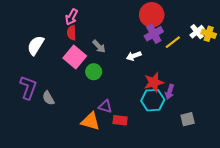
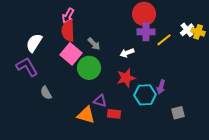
red semicircle: (71, 33) -> (68, 31), size x1.5
purple cross: (154, 34) -> (146, 32), turned 30
green circle: (94, 72) -> (89, 68), size x1.5
red star: (154, 82) -> (126, 78), moved
purple L-shape: (28, 88) -> (27, 67), moved, turned -50

